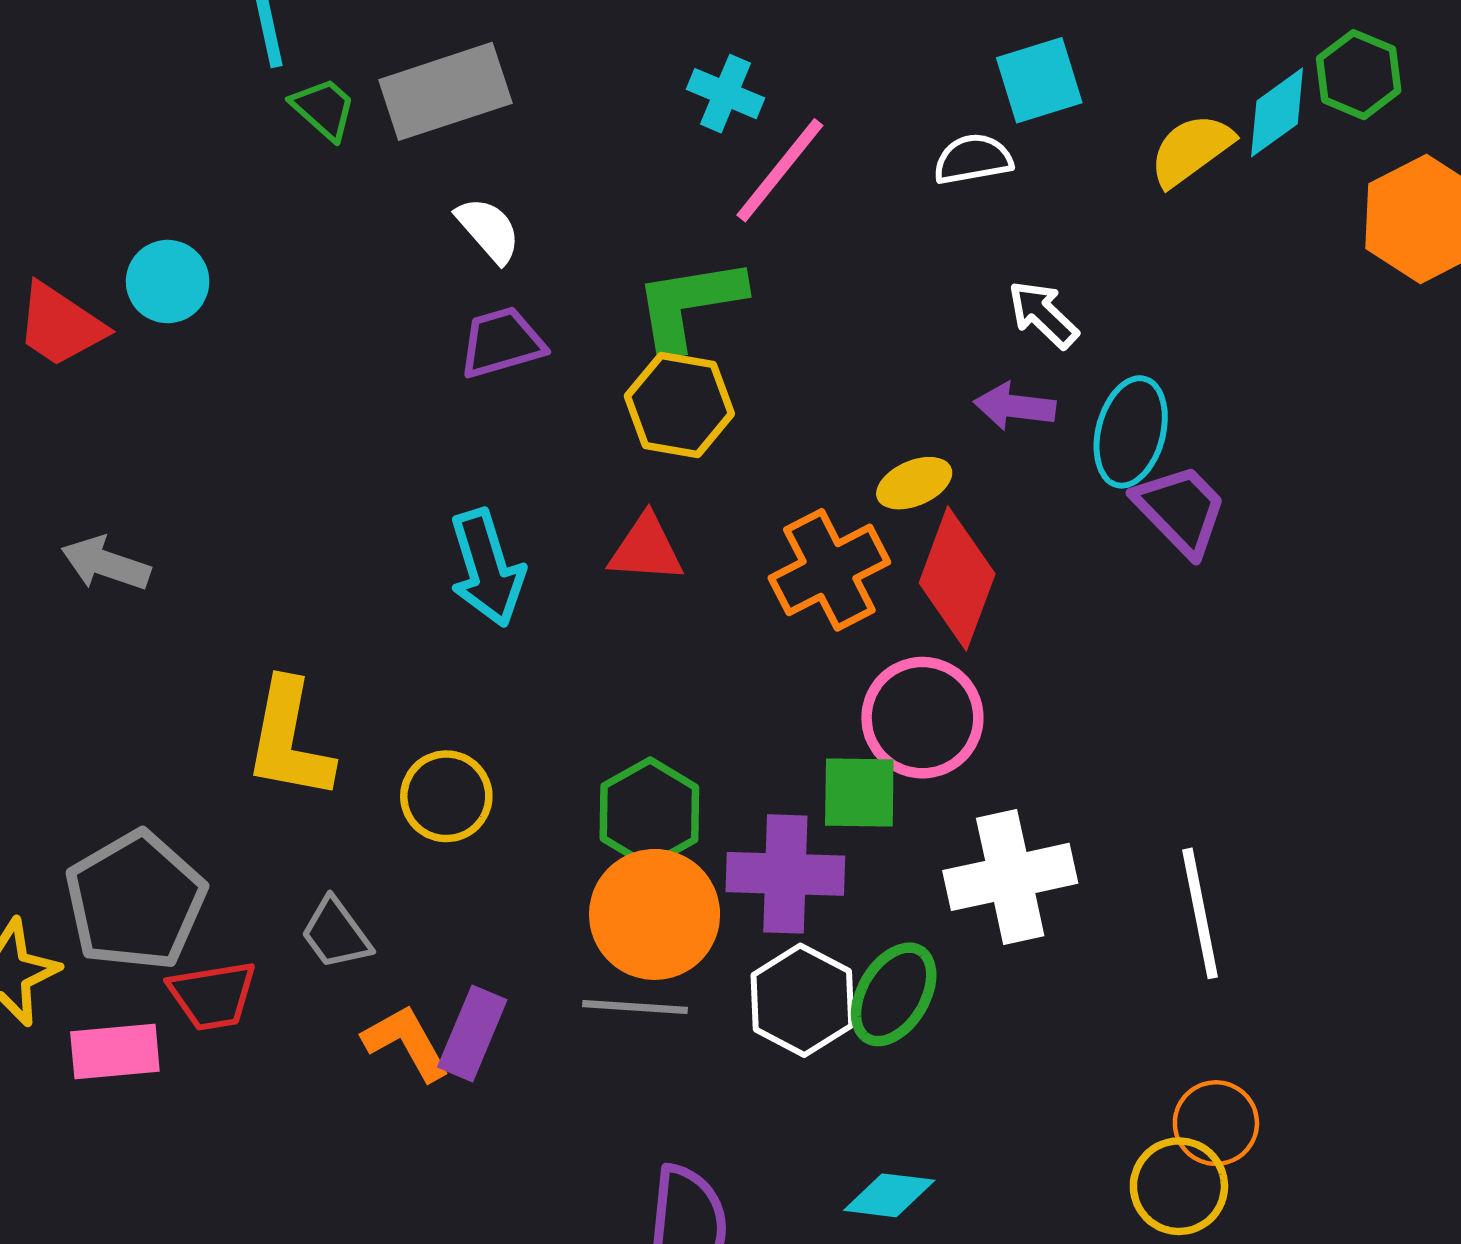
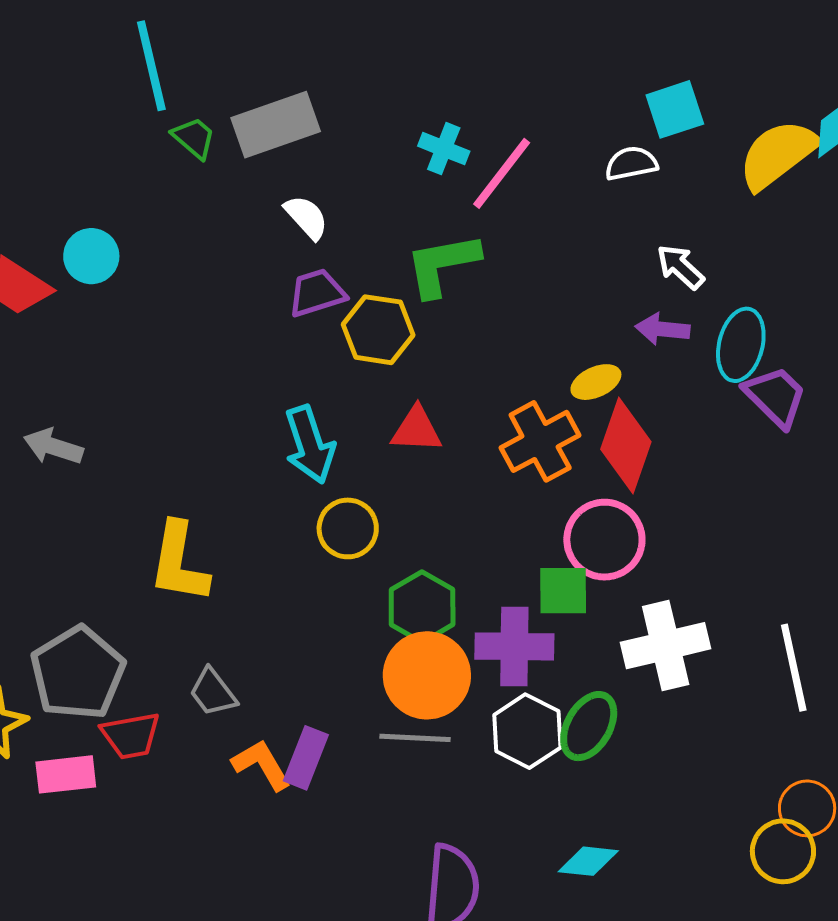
cyan cross: (725, 94) -> (444, 149), moved
yellow semicircle: (1191, 150) -> (778, 154), size x1.4
yellow hexagon: (679, 405) -> (378, 330), moved
yellow circle: (446, 796) -> (348, 528), moved

